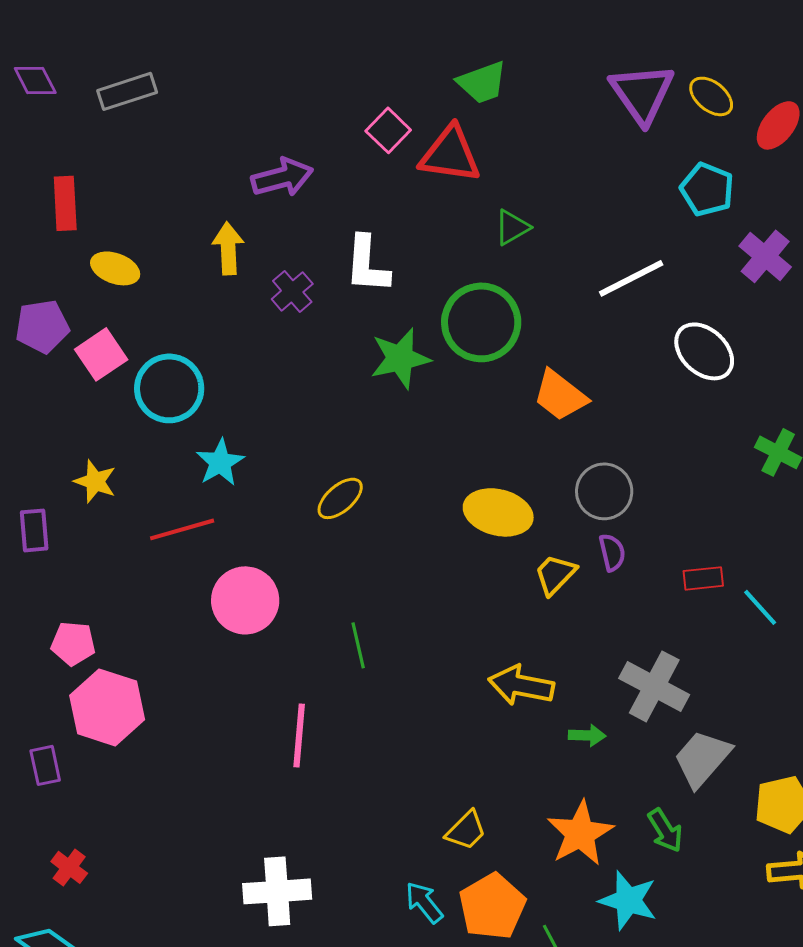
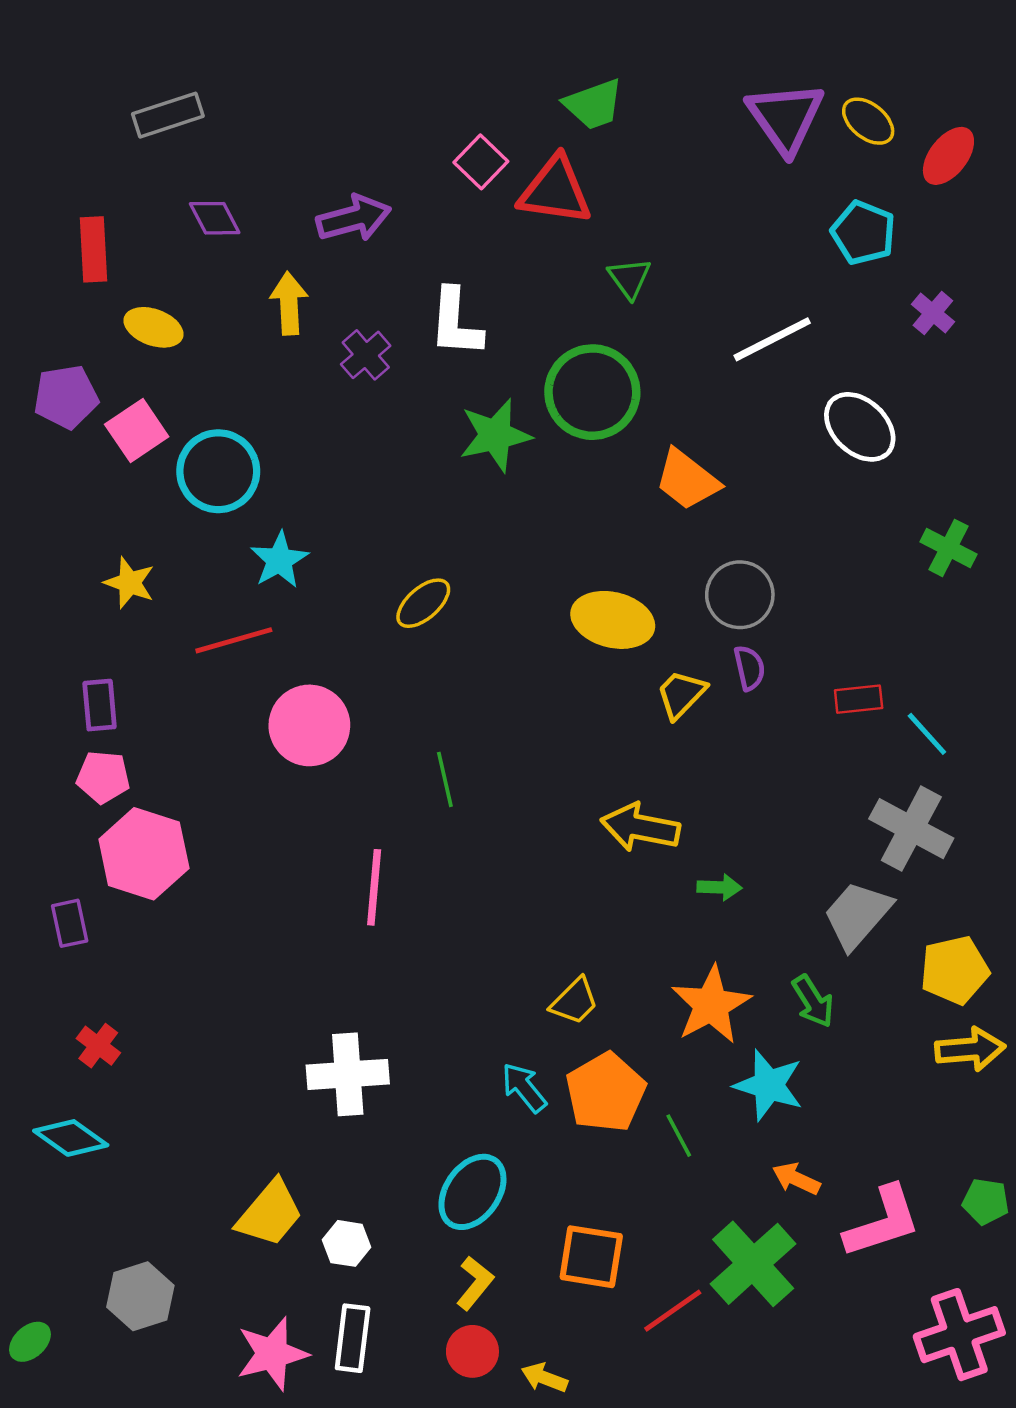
purple diamond: (35, 80) -> (215, 218), moved
green triangle: (512, 227) -> (630, 278), turned -36
purple cross: (765, 256) -> (933, 313), size x0.7
purple rectangle: (34, 530) -> (100, 705), moved
gray cross: (654, 686) -> (911, 829), moved

